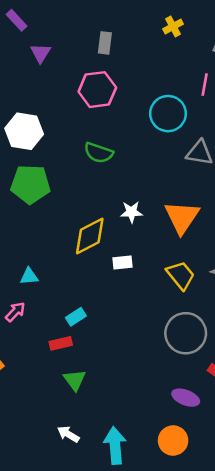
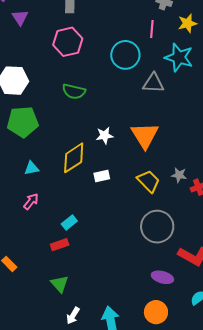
cyan triangle: (29, 276) -> (32, 168), moved
pink arrow: (15, 312) -> (31, 201), moved
green triangle: (75, 380) -> (60, 284), moved
white arrow: (68, 434) -> (73, 316), turned -84

